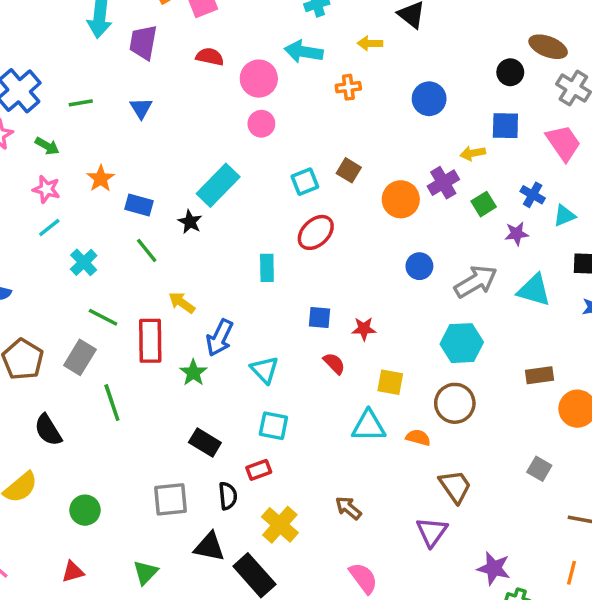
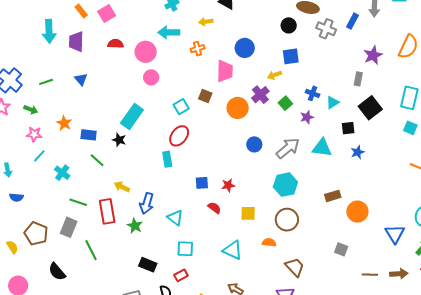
pink trapezoid: (563, 143) -> (225, 71), moved, turned 45
red ellipse: (316, 232) -> (179, 136), moved
cyan triangle: (369, 426) -> (233, 250), moved, turned 35

